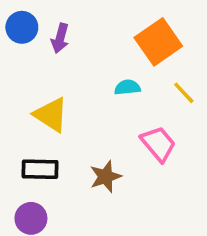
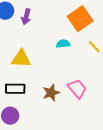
yellow triangle: (51, 115) -> (21, 59), turned -30
pink trapezoid: (158, 144) -> (77, 89), moved

